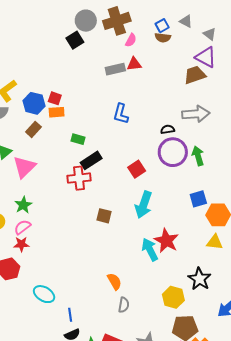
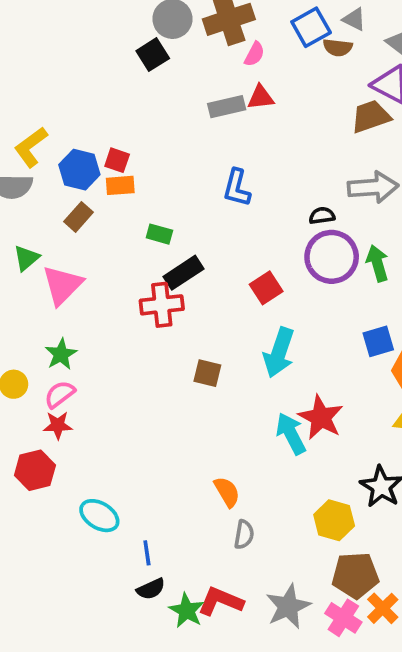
blue square: (162, 26) -> (311, 27), size x1.5
brown semicircle: (163, 38) -> (338, 48), moved

